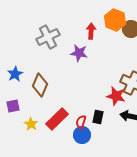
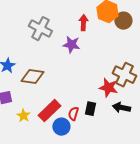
gray cross: (48, 37) -> (40, 29), turned -35
brown diamond: (40, 85) -> (32, 77), turned 75
blue circle: (82, 135) -> (61, 127), moved

